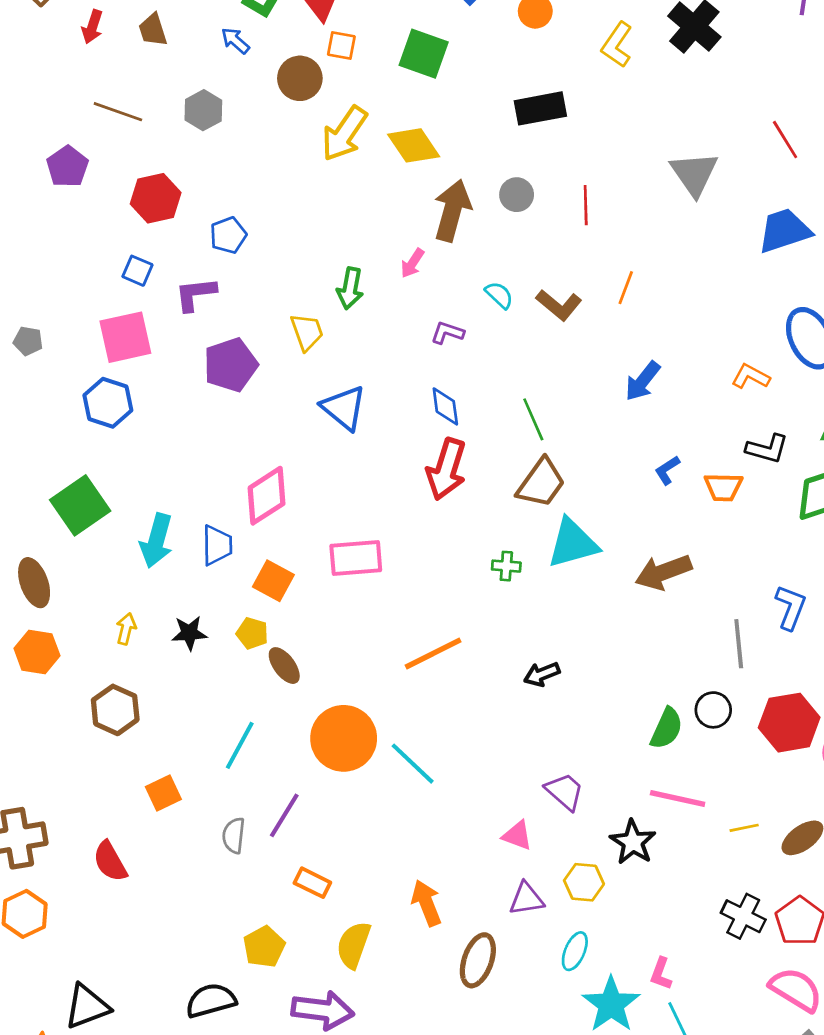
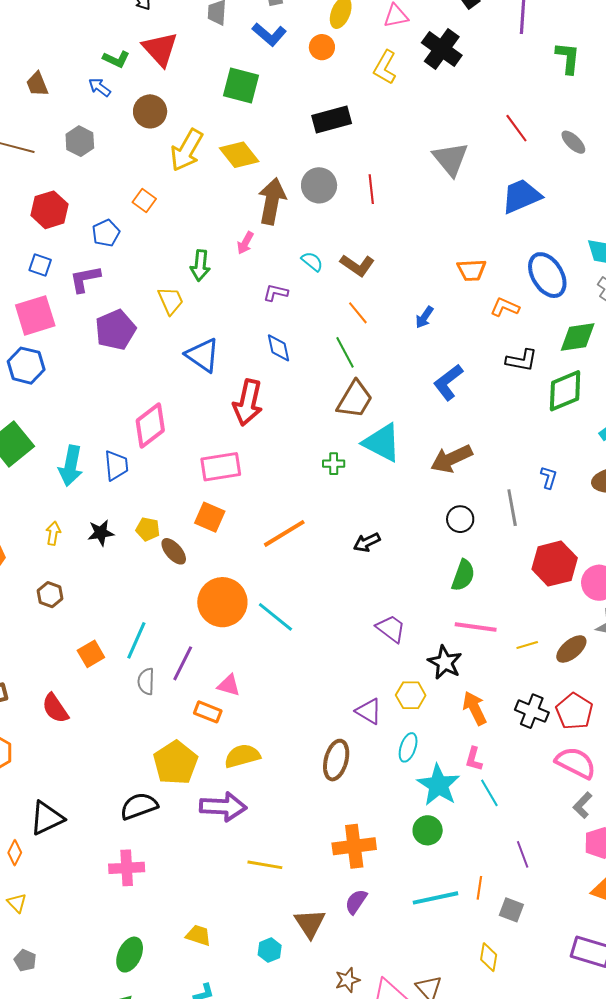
orange square: (341, 46) -> (144, 201), moved, turned 30
gray circle: (517, 195) -> (319, 185), size x1.4
orange line: (626, 288) -> (358, 313), moved, turned -55
blue arrow: (643, 381) -> (424, 317), size x0.7
red arrow: (446, 469) -> (248, 403), moved
blue L-shape: (667, 470) -> (448, 382), size x1.6
orange trapezoid: (723, 487) -> (472, 270), moved
cyan triangle: (573, 543) -> (382, 443), turned 48
orange square: (273, 581) -> (210, 517), moved
blue L-shape: (791, 607) -> (549, 477), size x0.7
brown hexagon: (115, 710) -> (50, 595), size x0.7
black circle: (713, 710) -> (460, 519), moved
cyan line: (240, 745) -> (136, 640), moved
pink triangle: (517, 835) -> (229, 685), moved
purple triangle: (526, 899) -> (369, 711), turned 44
orange arrow: (426, 903) -> (475, 708), moved
yellow semicircle: (354, 945) -> (242, 756), turned 60
yellow pentagon: (264, 947) -> (175, 763), size x1.4

